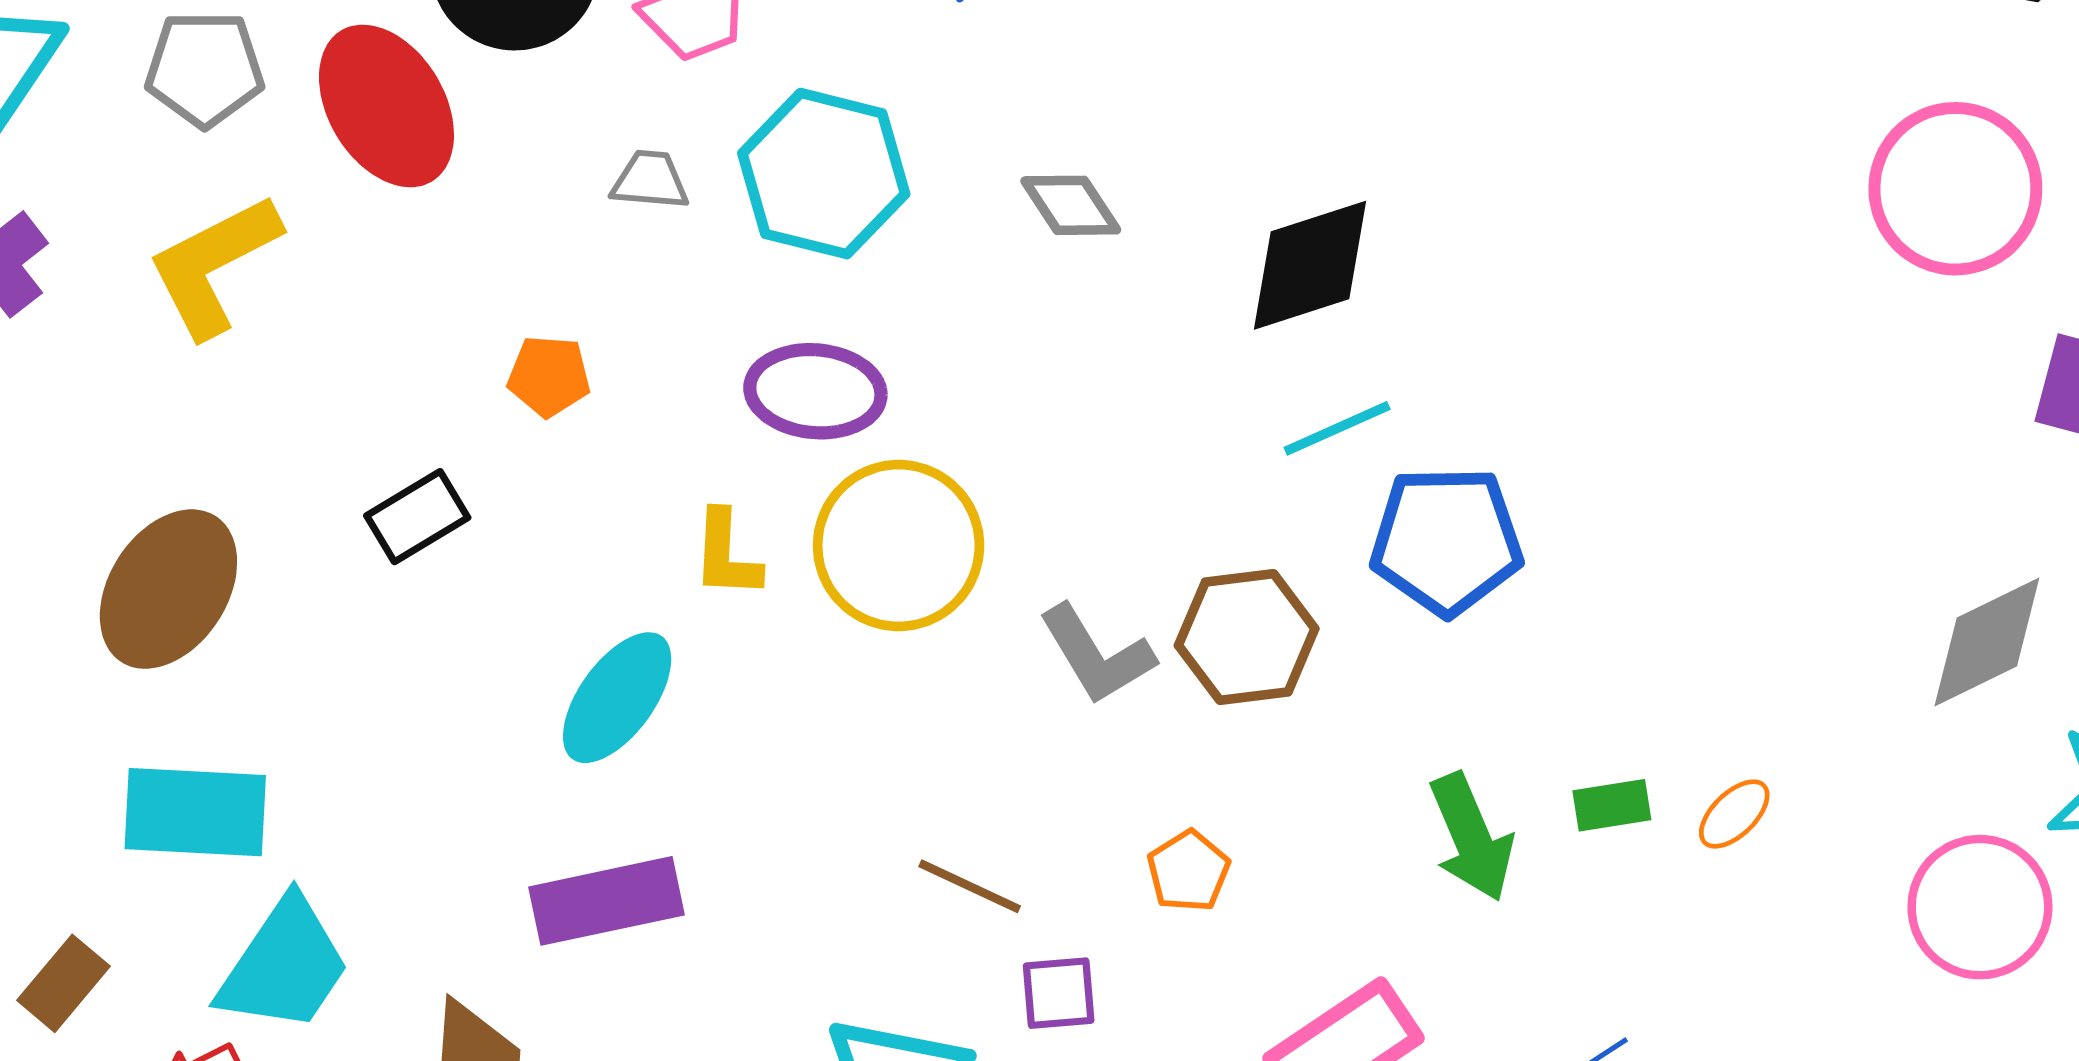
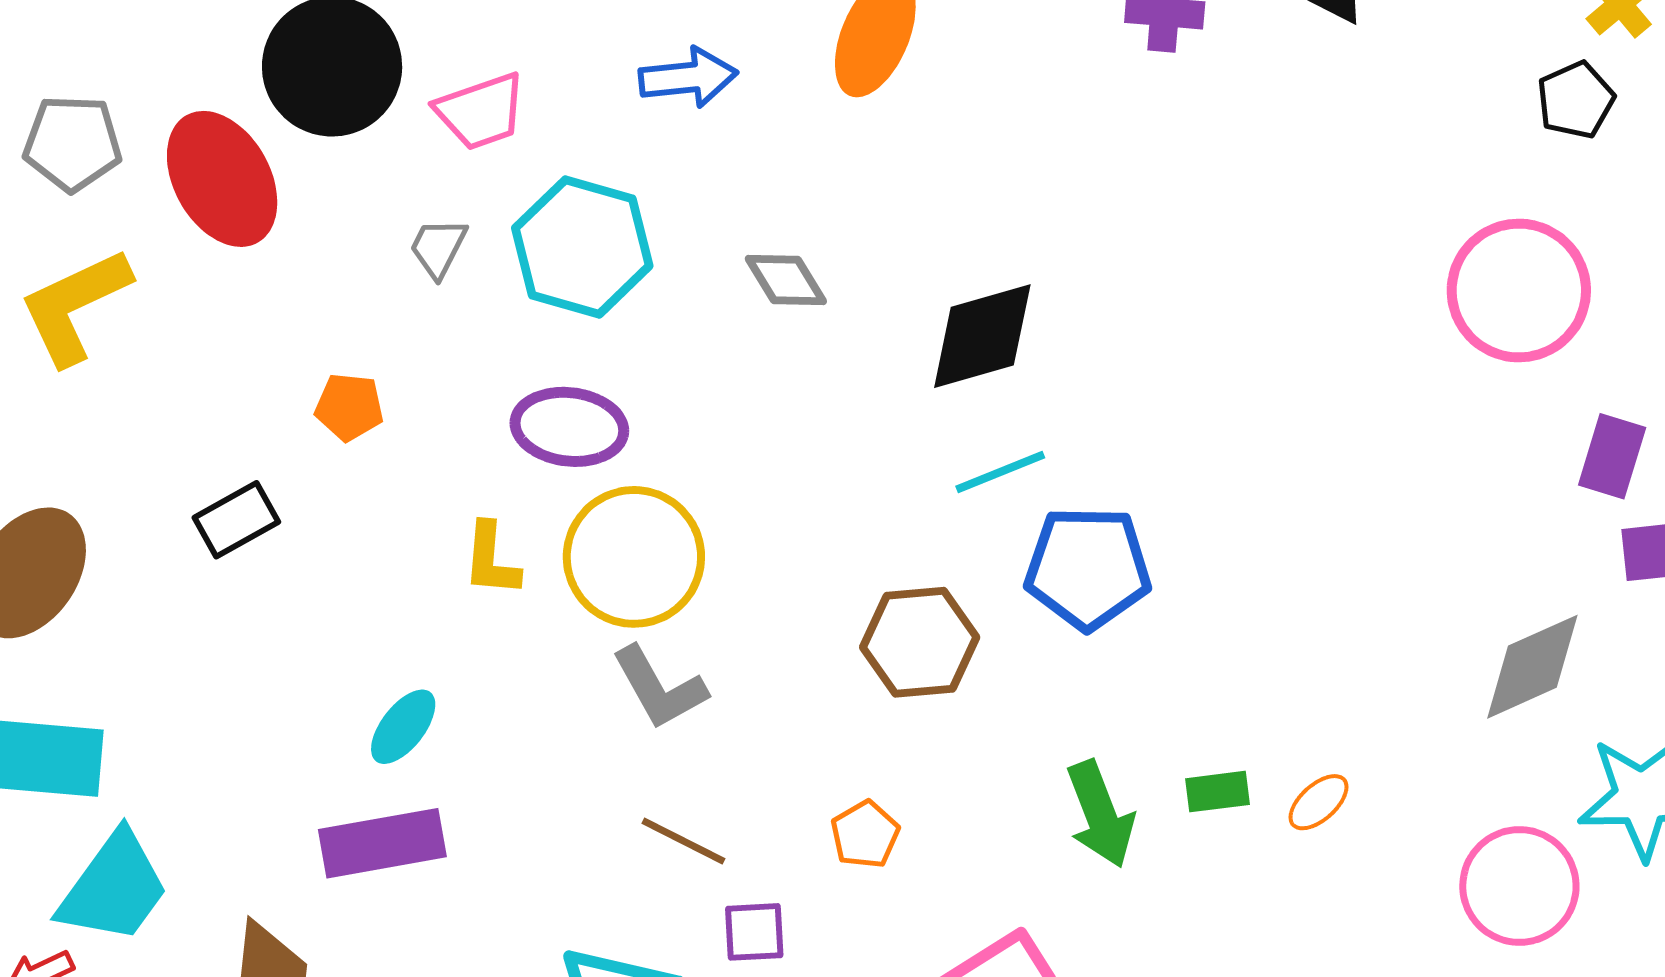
gray trapezoid: (650, 180) -> (438, 248), turned -70
gray L-shape: (1097, 655) -> (659, 688), moved
cyan ellipse: (617, 698) -> (403, 727), moved, size x0.7

